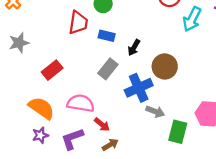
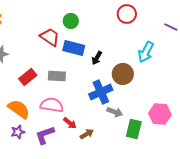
cyan arrow: (192, 19) -> (146, 52), moved
red trapezoid: (78, 23) -> (50, 37), turned -65
blue rectangle: (107, 36) -> (74, 48), size x1.5
gray rectangle: (108, 69) -> (57, 76), moved, turned 54
brown arrow: (110, 145) -> (87, 134), moved

